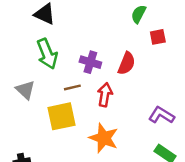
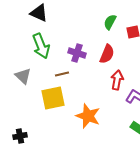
green semicircle: (139, 14) -> (110, 22), moved
red arrow: (105, 95) -> (117, 80), moved

